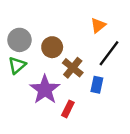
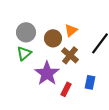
orange triangle: (98, 25) -> (71, 30), moved
blue rectangle: (97, 85) -> (90, 82), moved

